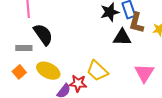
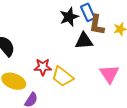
red star: (78, 83) -> (43, 67), moved

